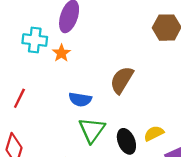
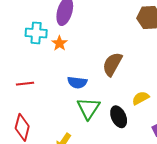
red line: (19, 98) -> (25, 84), turned 60
yellow semicircle: (154, 133) -> (141, 98), moved

